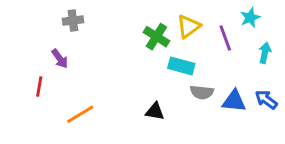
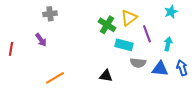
purple line: (225, 38) -> (147, 34), moved
cyan arrow: (265, 53) -> (168, 44), moved
red line: (39, 86) -> (11, 49), moved
blue arrow: (266, 100) -> (182, 68), turned 35

